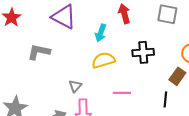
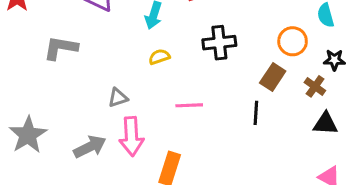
yellow semicircle: (103, 60) -> (159, 57), size x0.6
gray triangle: (75, 86) -> (118, 98), turned 32

